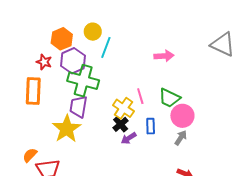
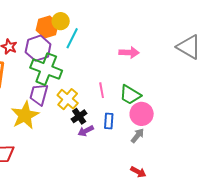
orange hexagon: (62, 39) -> (47, 27), moved
yellow cross: (123, 108) -> (68, 99), moved

